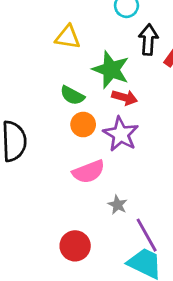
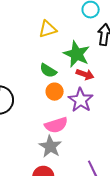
yellow triangle: (68, 37) -> (48, 29), turned -30
gray star: (117, 205) -> (50, 146), moved, size x1.6

